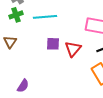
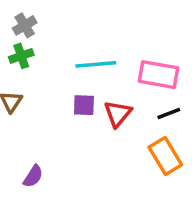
cyan line: (45, 17) -> (96, 64), moved

